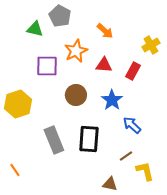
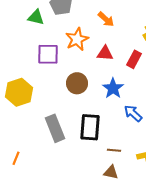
brown line: (126, 156) -> (114, 150), moved, turned 40
orange line: (15, 170) -> (16, 158), turned 56

